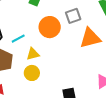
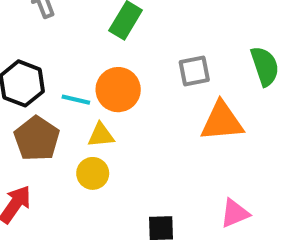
orange circle: (50, 27) -> (118, 90), moved
cyan line: (18, 39) -> (76, 100), turned 32

